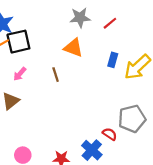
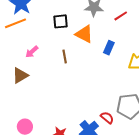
black square: (18, 42) -> (60, 21), moved, size x0.7
blue rectangle: (113, 60) -> (109, 48), moved

